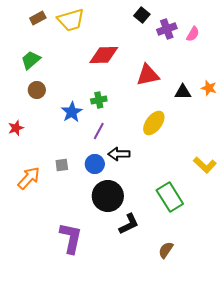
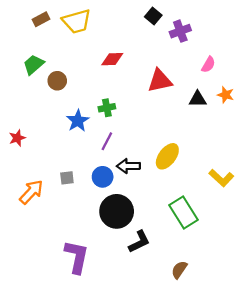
pink semicircle: (193, 34) -> (208, 65), moved
red diamond: (104, 55) -> (112, 59), size x0.7
brown circle: (37, 90) -> (57, 81), moved
yellow ellipse: (154, 123) -> (167, 156), moved

